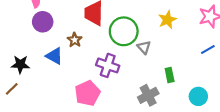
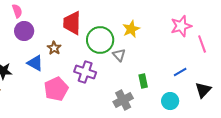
yellow star: (167, 20) -> (131, 29), moved
blue line: (208, 49) -> (180, 72), moved
pink pentagon: (87, 93) -> (56, 89), moved

